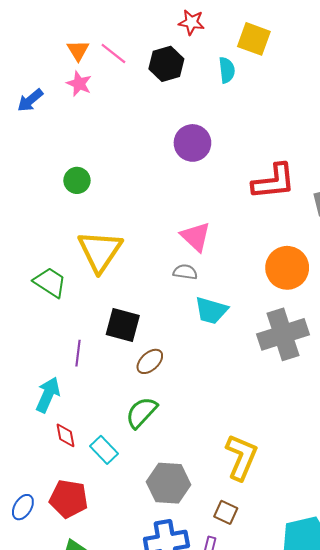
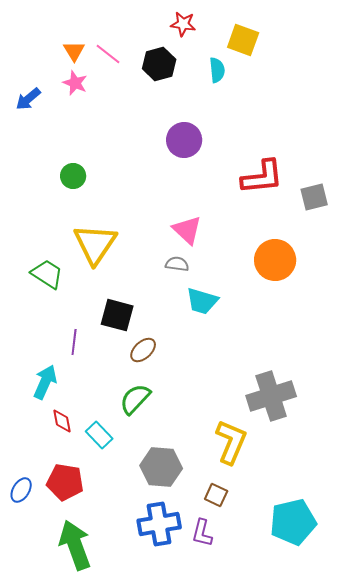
gray cross: (283, 334) -> (271, 396), moved

